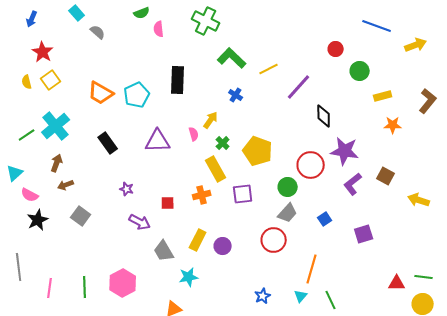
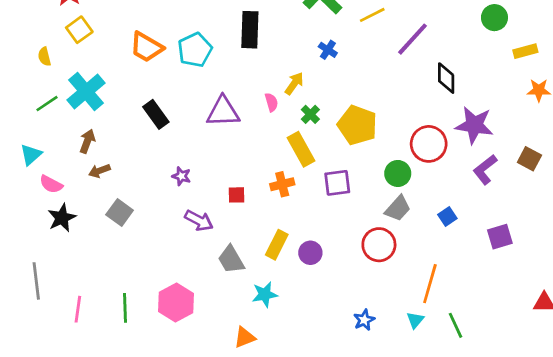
yellow semicircle: (27, 82) -> (44, 57), moved

